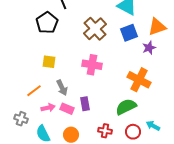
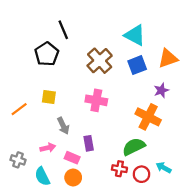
purple star: (149, 48) -> (161, 90), moved
orange line: (34, 91) -> (19, 109), moved
pink rectangle: (67, 109) -> (72, 158), moved
red cross: (105, 131) -> (119, 169), moved

